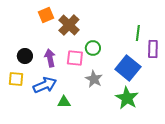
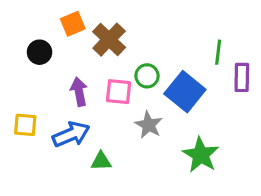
black circle: (25, 56) -> (40, 52), moved
blue square: (128, 68) -> (185, 92), moved

